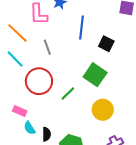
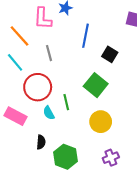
green line: (68, 93) -> (66, 102), turned -63
pink rectangle: (20, 111) -> (15, 116), size x1.5
cyan semicircle: (30, 128) -> (49, 113), moved

